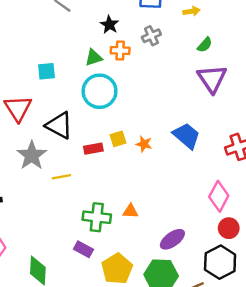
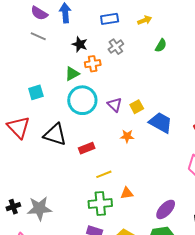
purple triangle: (212, 79) -> (115, 105), moved, size x0.6
yellow square: (118, 139) -> (137, 107), moved
gray star: (32, 155) -> (39, 208), moved, turned -30
yellow line: (61, 177) -> (104, 174), moved

